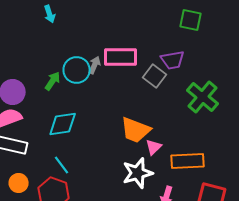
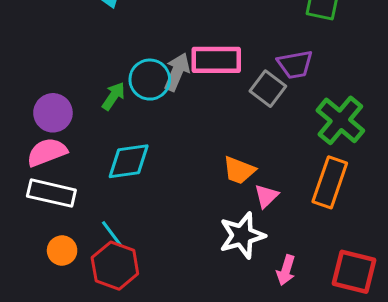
gray arrow: (95, 65) -> (177, 72), size x1.4
orange trapezoid: (136, 130) -> (239, 170), size x0.7
orange rectangle: (188, 161) -> (330, 182), moved, turned -68
cyan line: (62, 165) -> (112, 234), moved

